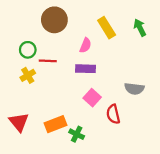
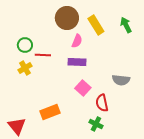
brown circle: (54, 20) -> (67, 18), moved
red triangle: (19, 122) -> (17, 126), moved
green cross: (77, 134) -> (96, 124), moved

